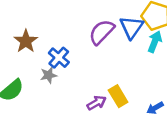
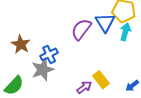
blue cross: (59, 58) -> (49, 54), turned 30
gray star: (49, 75) -> (43, 70), size x1.6

